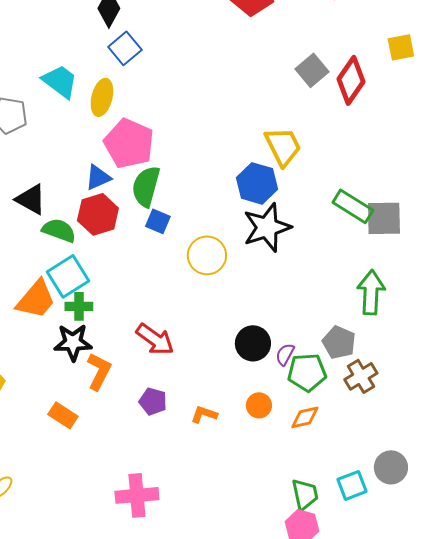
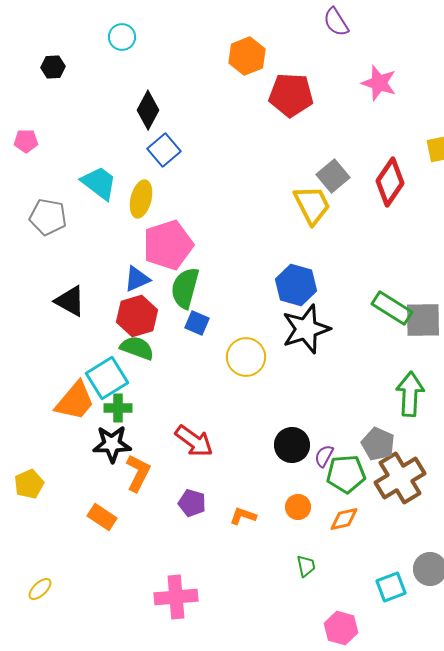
gray square: (312, 70) -> (333, 176), moved
pink pentagon: (129, 143) -> (168, 245), turned 30
yellow trapezoid: (283, 146) -> (312, 205), moved
green semicircle: (59, 230) -> (137, 348), moved
brown cross: (361, 376) -> (400, 478), size x1.5
green trapezoid: (305, 494) -> (306, 566), moved, size x0.7

